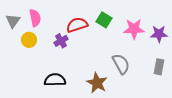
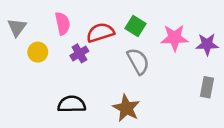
pink semicircle: (35, 18) -> (63, 23), moved
gray semicircle: (121, 64) -> (138, 61), moved

